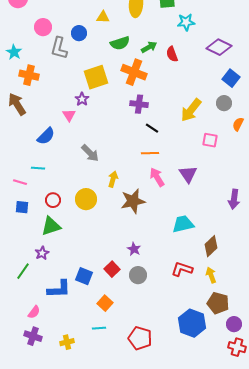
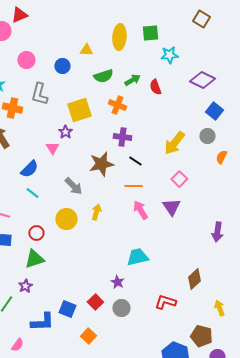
gray L-shape: (59, 48) -> (39, 94), moved
orange cross: (134, 72) -> (117, 105), size x0.7
pink square: (210, 140) -> (179, 179), moved, turned 35
cyan line: (38, 168) -> (32, 193), moved, turned 32
yellow circle: (86, 199) -> (66, 219), moved
brown star: (133, 201) -> (101, 164), moved
cyan trapezoid: (183, 224) -> (137, 257), moved
yellow arrow: (211, 275) -> (219, 308), moved

